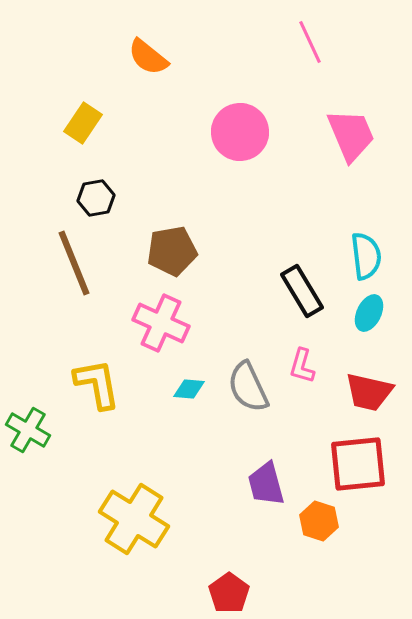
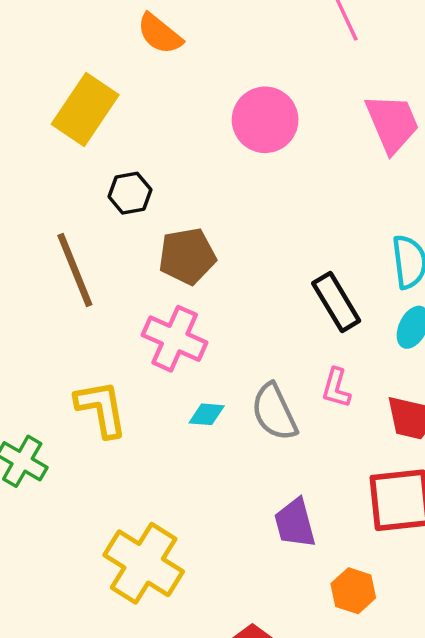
yellow rectangle: (83, 123) -> (85, 110), size x1.5
black hexagon: (96, 198) -> (130, 193), moved
orange hexagon: (319, 521) -> (353, 591), moved

